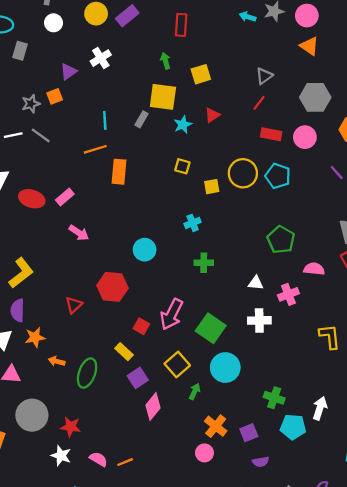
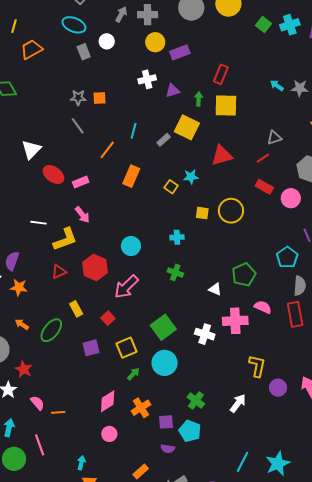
white circle: (54, 23) -> (107, 41), moved
gray rectangle: (20, 51) -> (84, 52), turned -56
purple triangle: (68, 72) -> (173, 91), moved
yellow square: (201, 74) -> (226, 105), moved, size x1.4
red triangle: (212, 115) -> (222, 155), size x1.6
cyan star: (183, 125) -> (191, 177), moved
white line: (13, 135) -> (39, 223), moved
orange line: (95, 149) -> (107, 150), moved, turned -54
yellow square: (182, 166) -> (171, 187), moved
cyan pentagon: (278, 176) -> (287, 257), moved
yellow L-shape: (21, 273) -> (65, 239), moved
white triangle: (256, 283) -> (215, 289), moved
pink cross: (288, 294) -> (235, 321), size x1.4
pink arrow: (172, 314) -> (126, 287), moved
red square: (141, 326) -> (108, 318), moved
yellow rectangle: (124, 352) -> (76, 309), moved
orange arrow: (57, 361) -> (22, 324), moved
pink diamond: (153, 406) -> (108, 401), moved
white arrow: (320, 408) -> (238, 403), moved
cyan pentagon: (293, 427) -> (190, 431), moved
pink circle: (204, 453) -> (109, 434), moved

